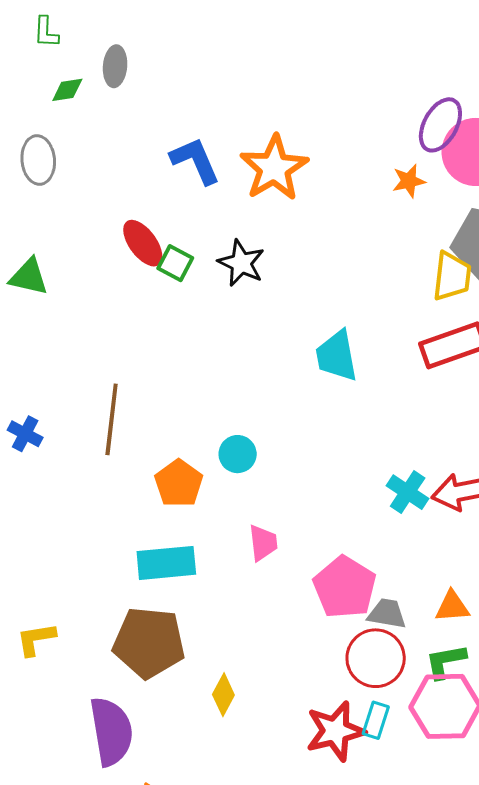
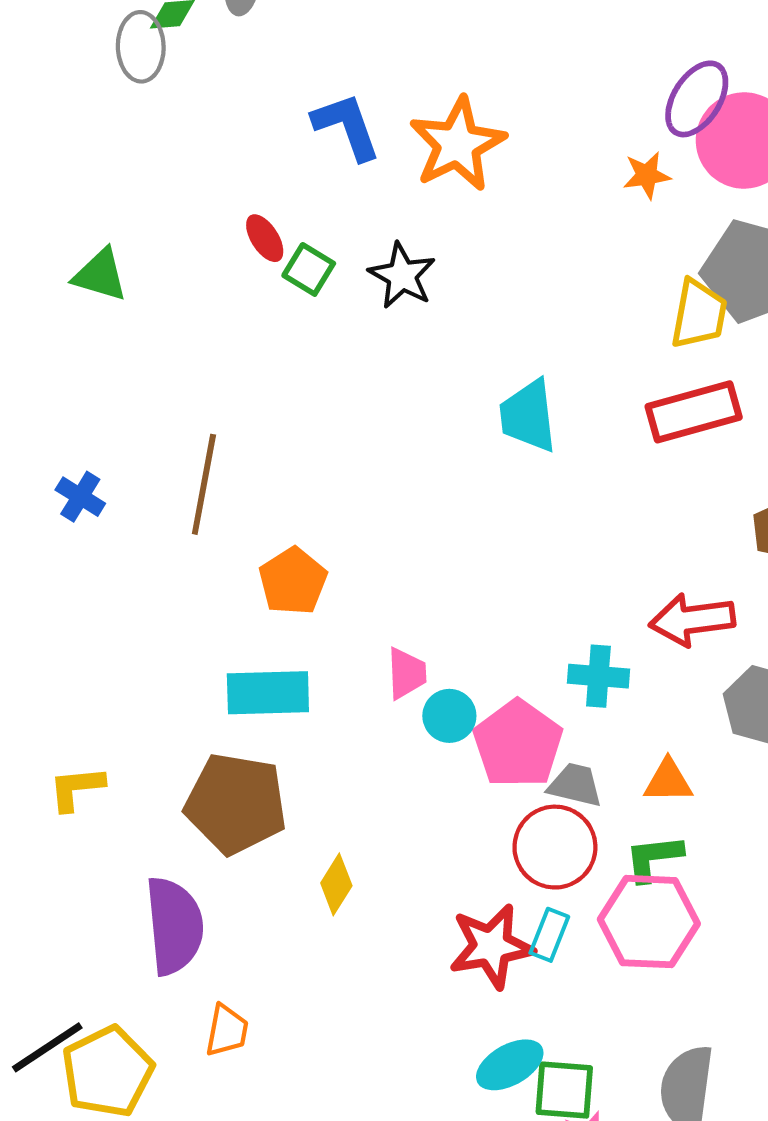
gray ellipse: (38, 160) -> (141, 47), moved
red ellipse: (143, 243) -> (265, 238), size x0.7
cyan circle: (238, 454) -> (449, 716), moved
cyan cross: (408, 492) -> (598, 676), moved, turned -33

